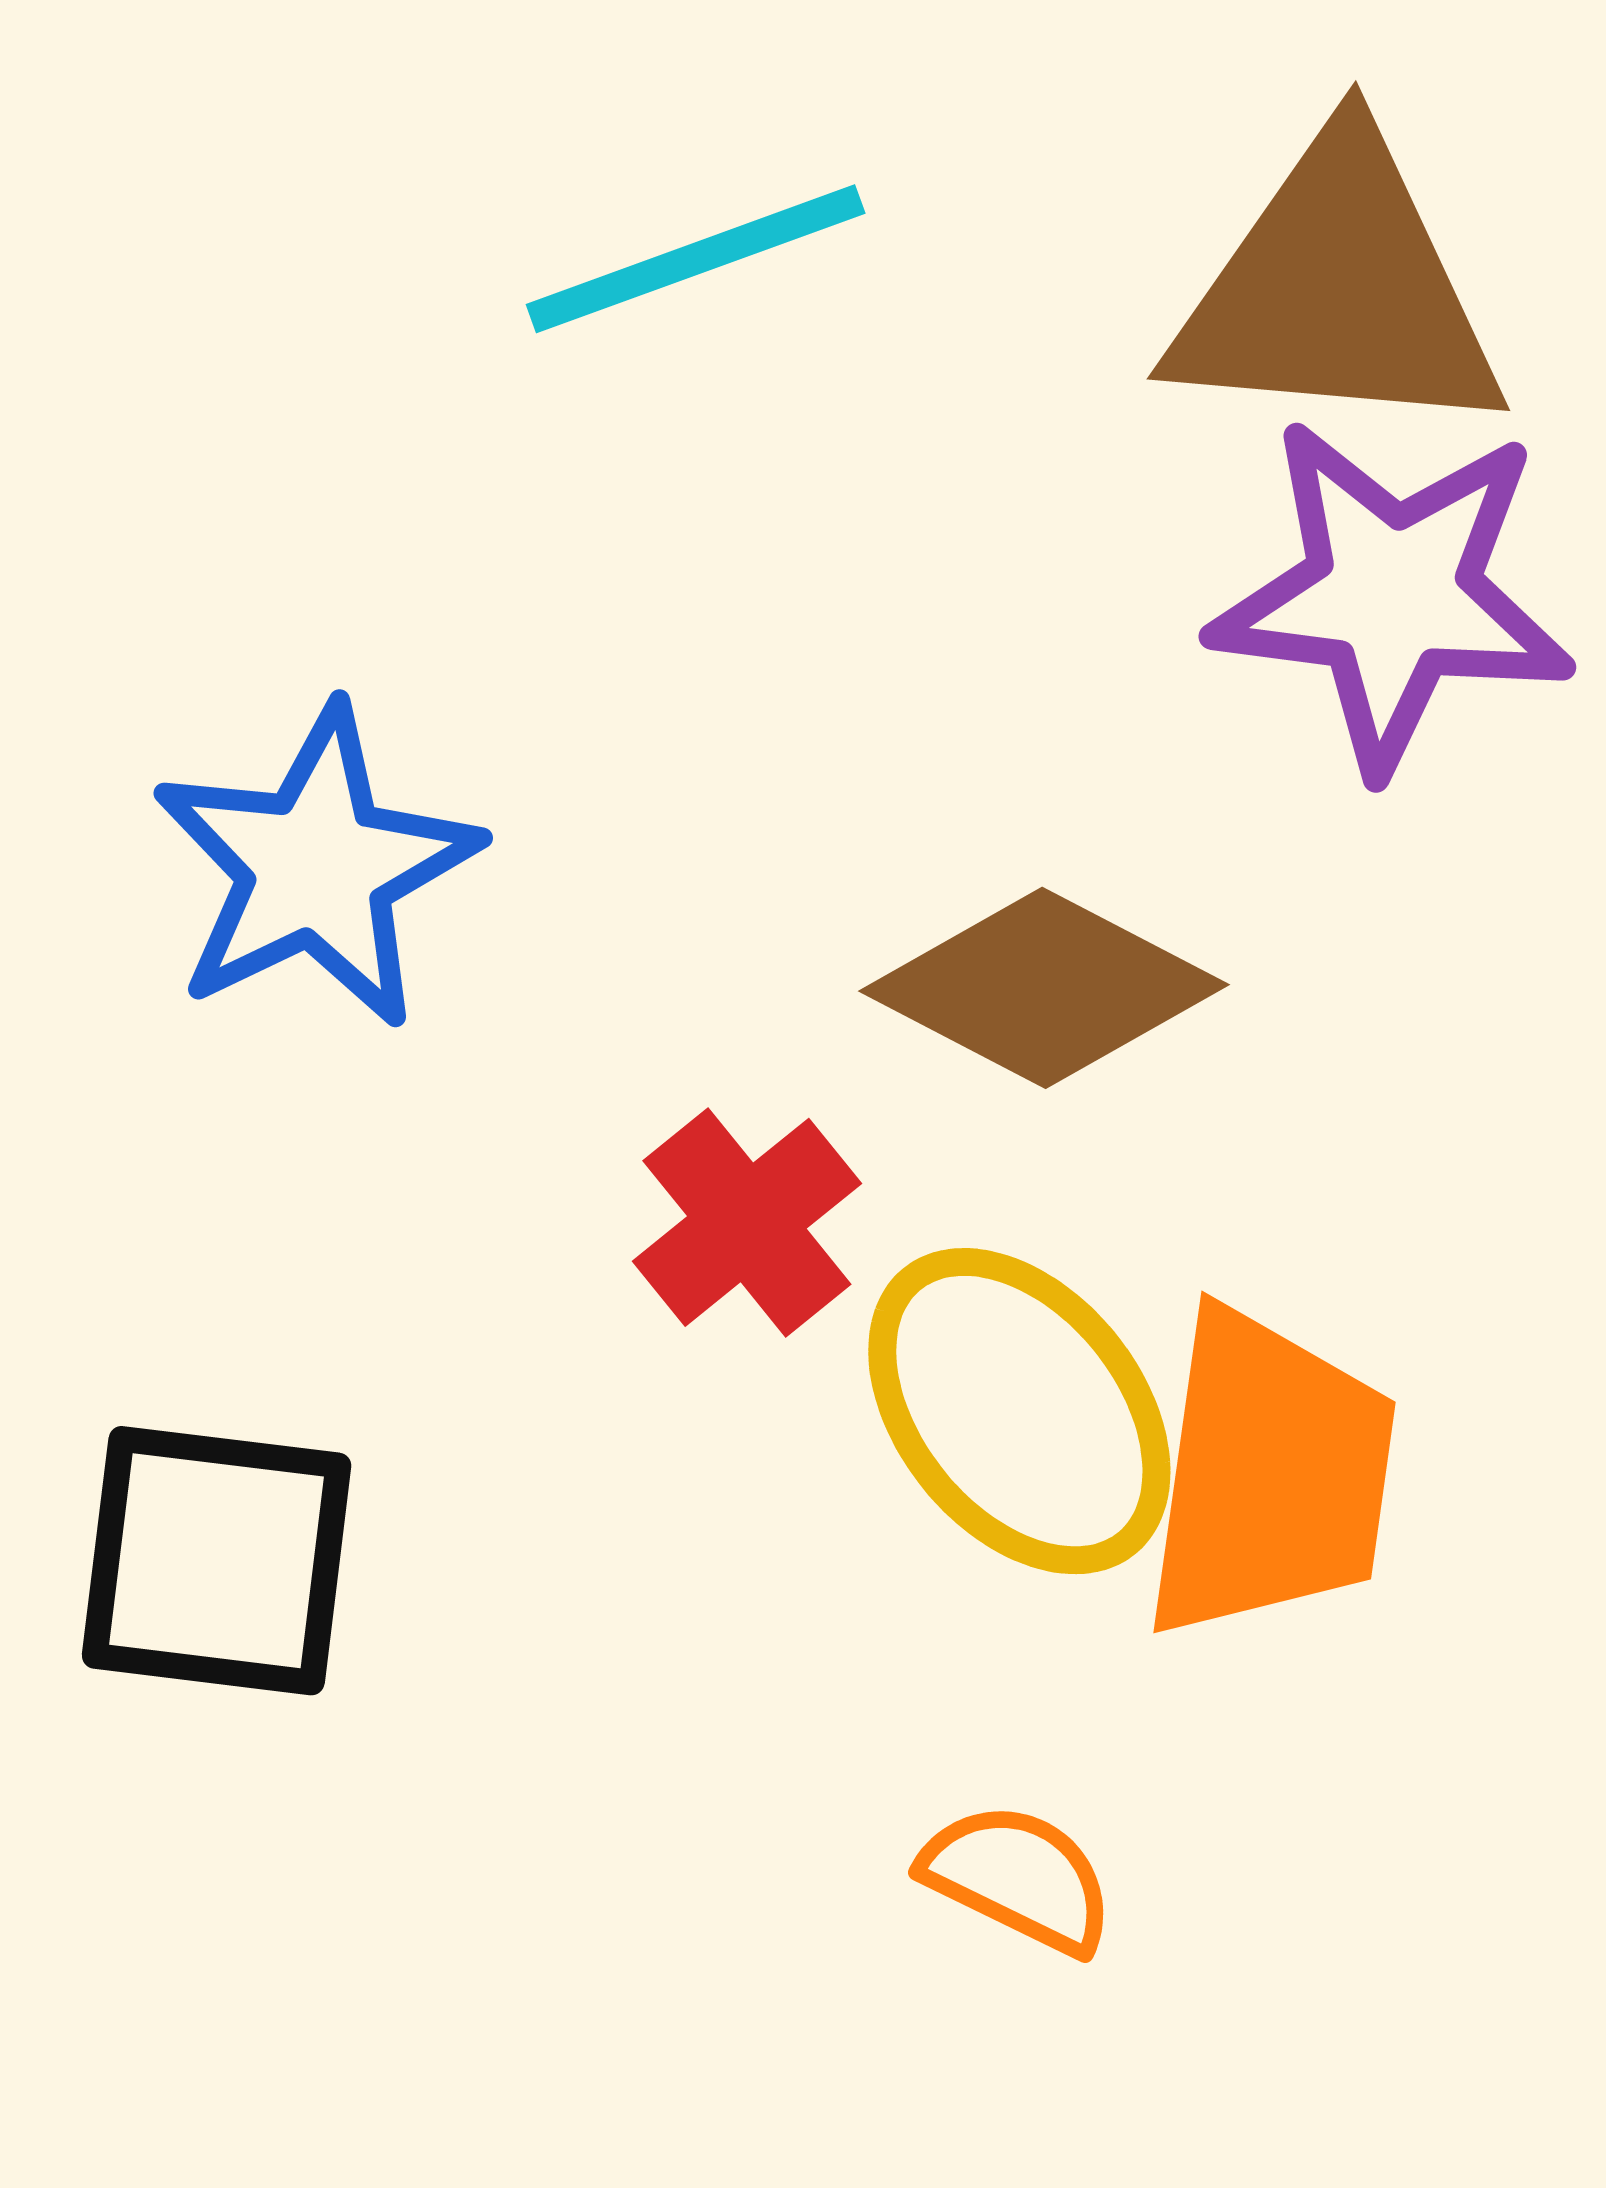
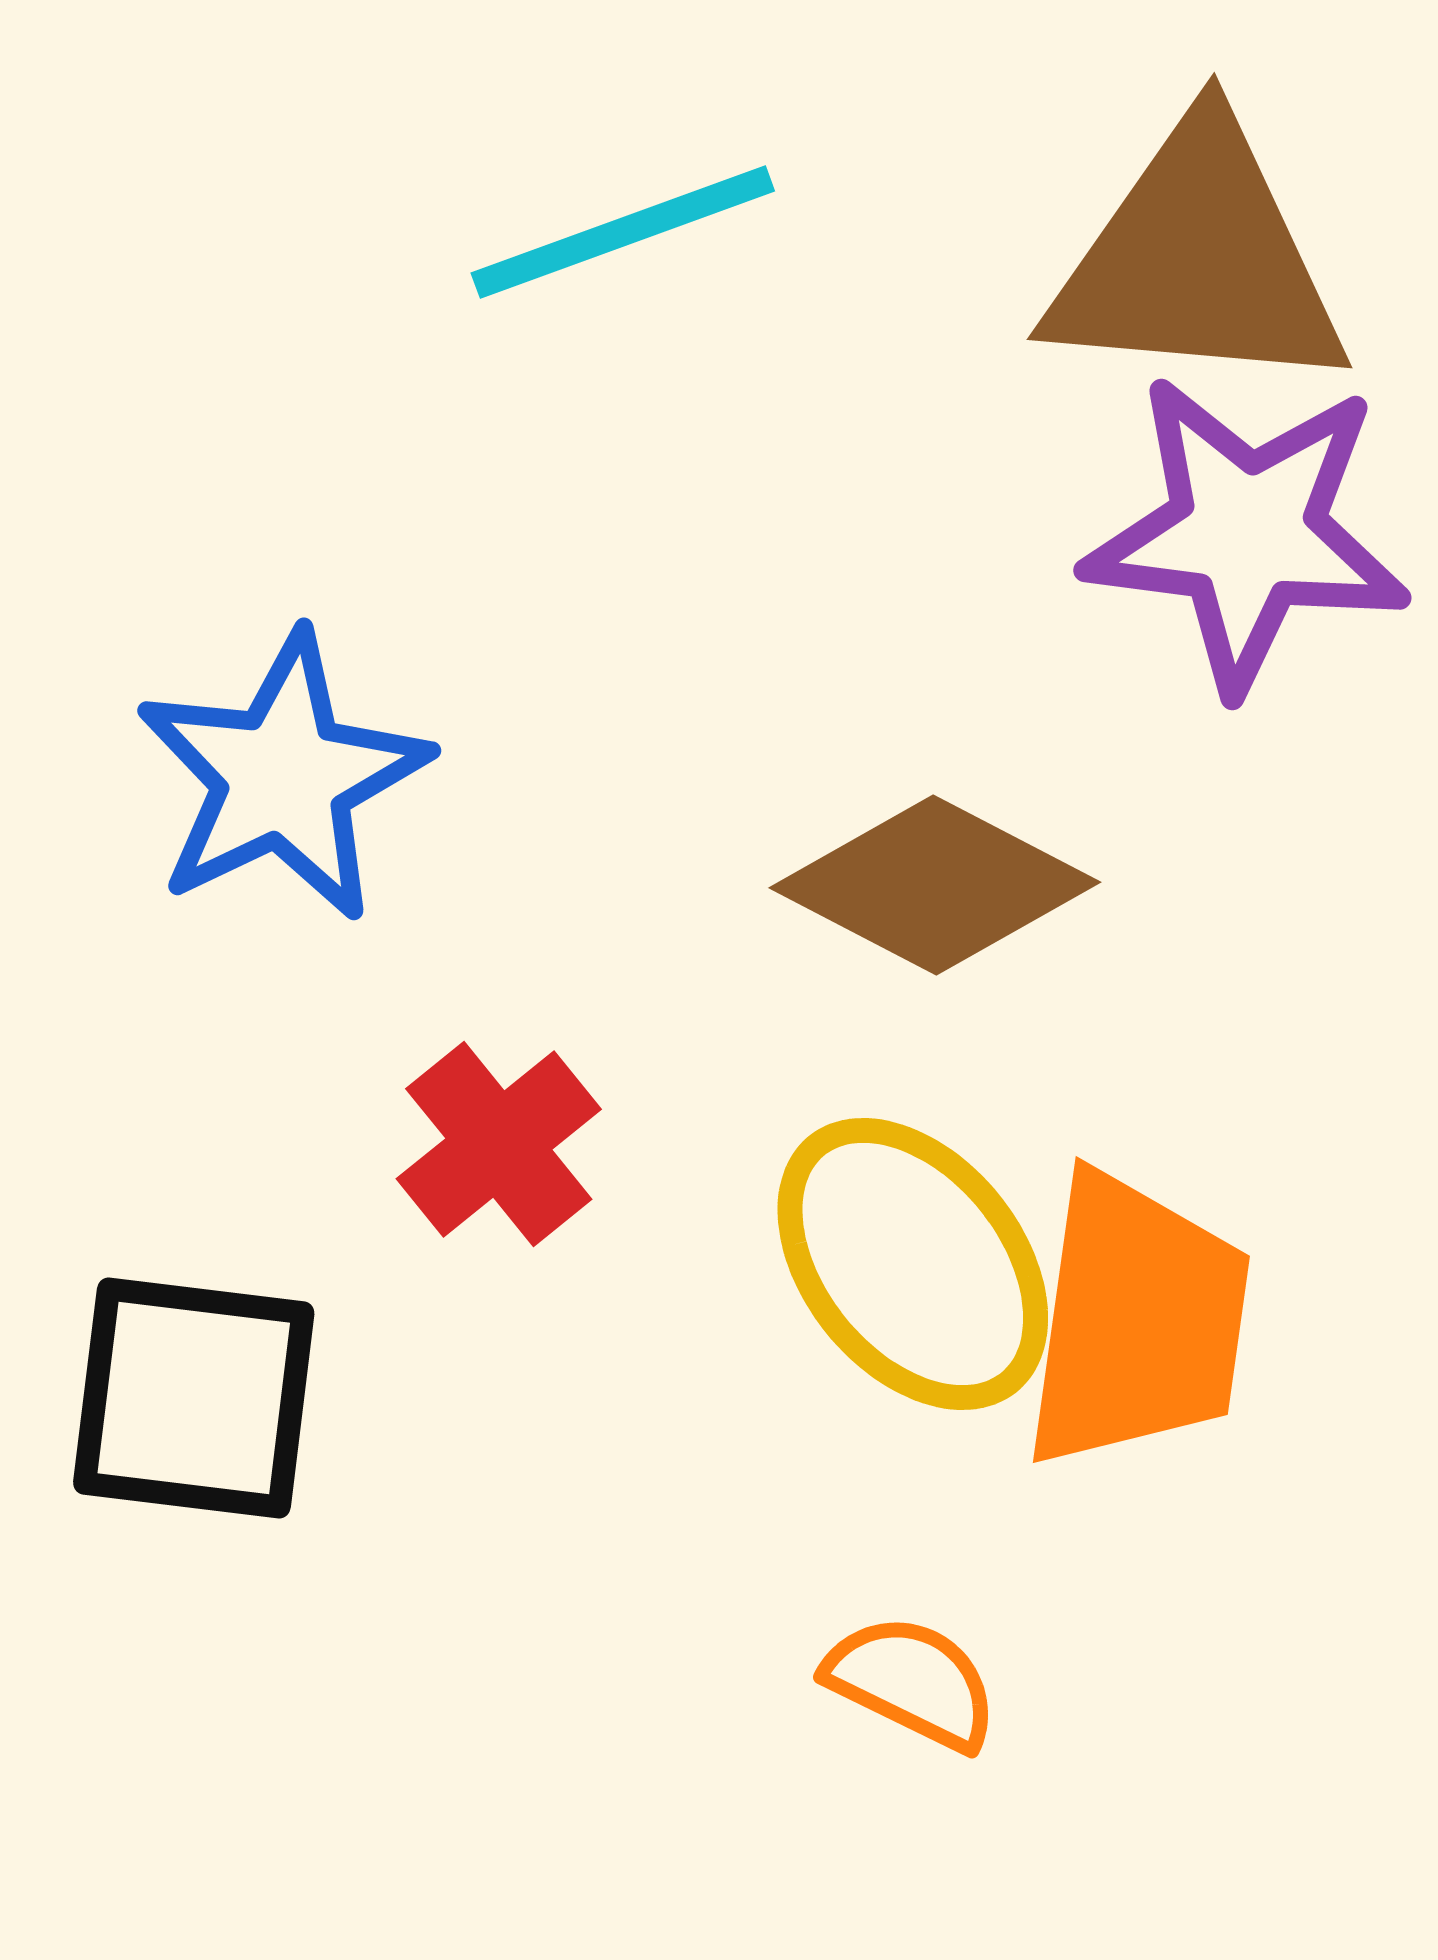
red cross: (747, 1222) -> (499, 1144), moved

